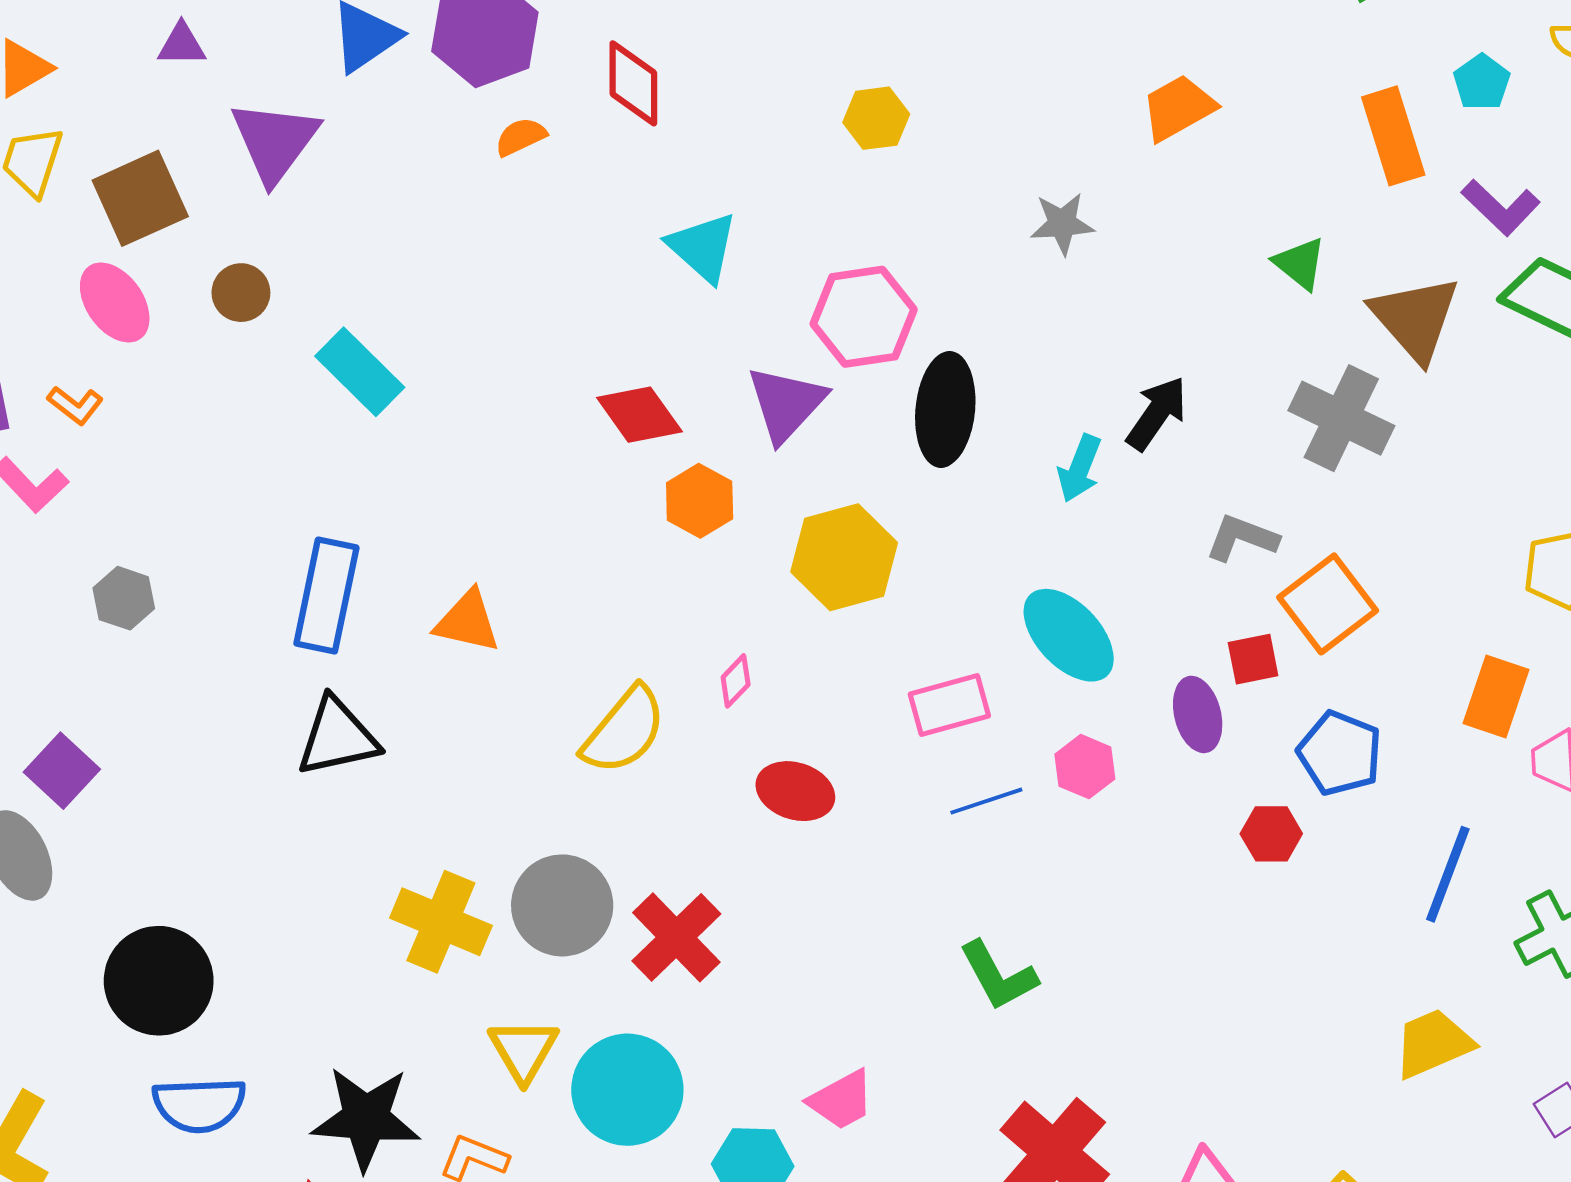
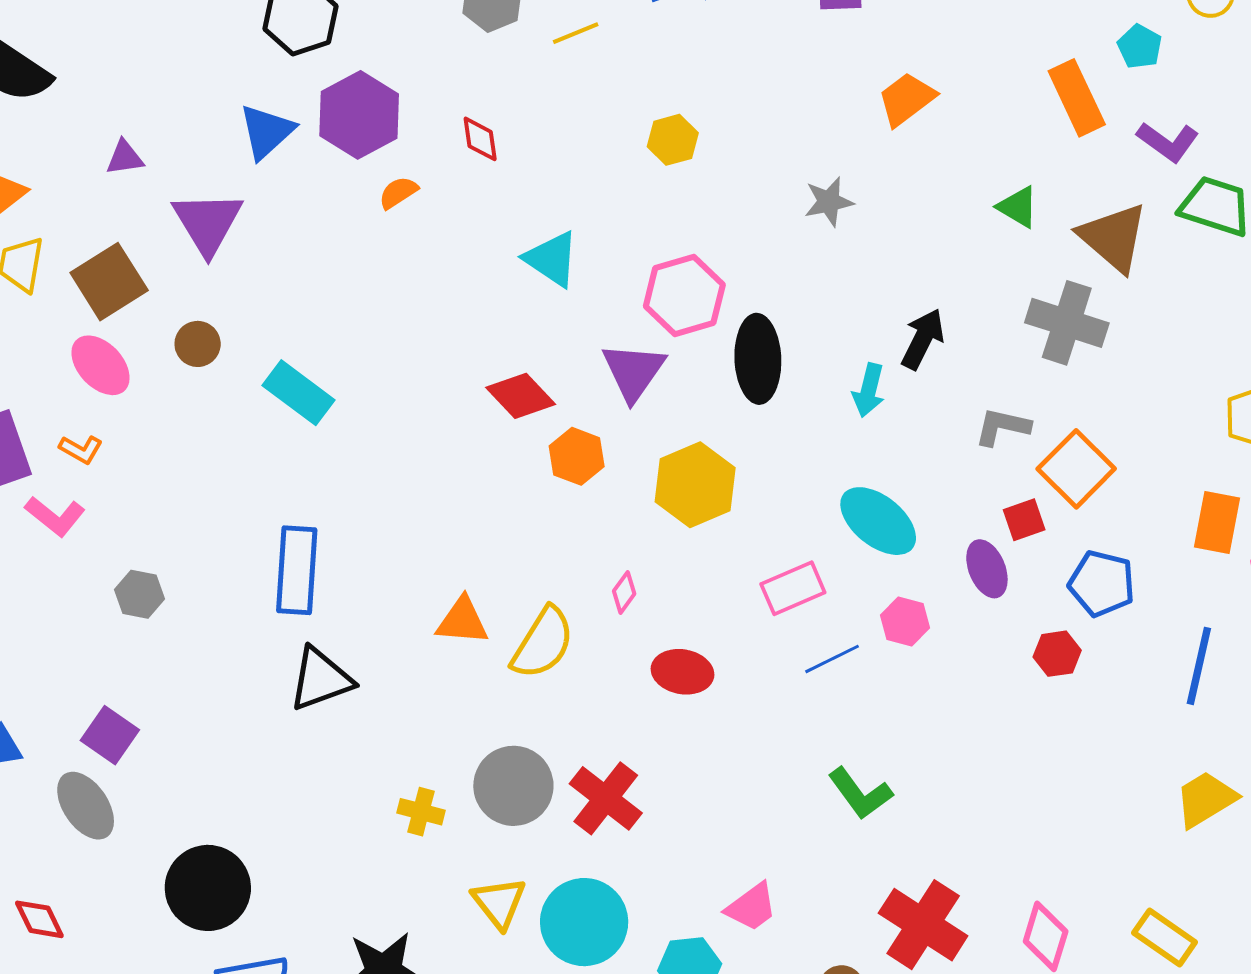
red diamond: (633, 83) -> (480, 139), size x0.7
orange triangle: (468, 621) -> (462, 621), moved
yellow cross: (441, 922) -> (421, 812), size x0.6

